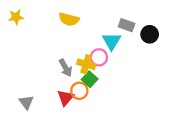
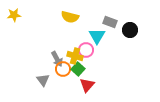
yellow semicircle: (69, 19) -> (70, 17), moved
orange circle: (79, 91) -> (63, 69), moved
red triangle: (65, 98) -> (87, 85), moved
gray triangle: (26, 102) -> (43, 80), moved

